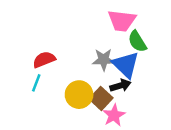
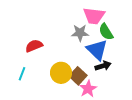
gray star: (104, 60) -> (80, 33), moved
cyan line: (36, 83) -> (22, 74), moved
black arrow: (120, 85) -> (103, 66), moved

